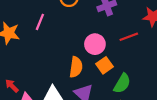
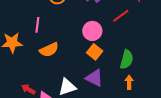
orange square: (105, 65) -> (95, 52), moved
orange semicircle: (76, 67) -> (49, 50), moved, turned 72

